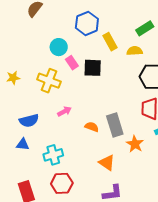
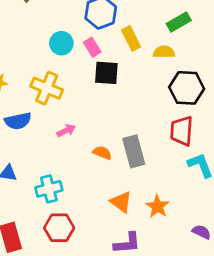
pink rectangle: (72, 63) -> (92, 47), moved
blue semicircle: (29, 121) -> (18, 121), moved
orange star: (135, 144) -> (157, 206), moved

